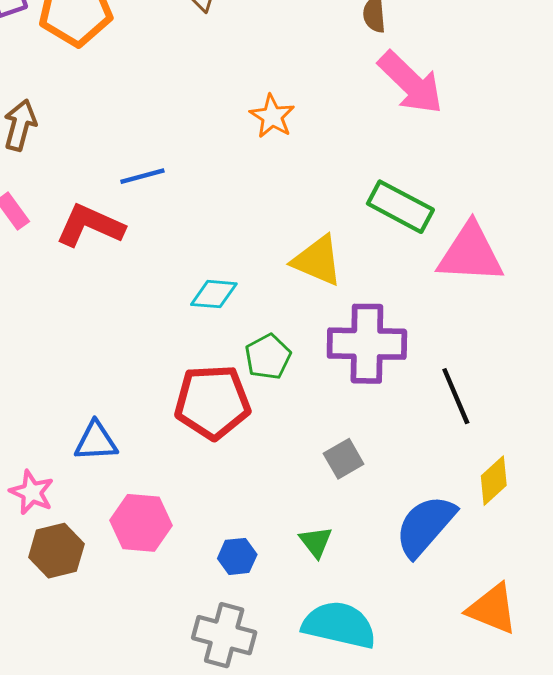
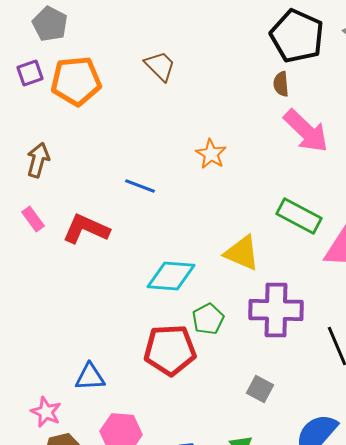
blue line: (142, 176) -> (140, 186), moved, turned 36
cyan diamond: (214, 294) -> (171, 276), size x1.5
gray square: (344, 459) -> (260, 389), turned -32

